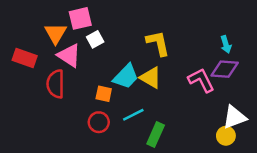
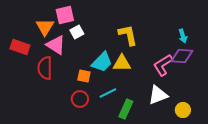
yellow triangle: (151, 78) -> (122, 63), turned -30
pink L-shape: (201, 80) -> (163, 65), turned -95
white triangle: (235, 117) -> (158, 95), moved

